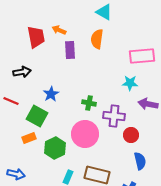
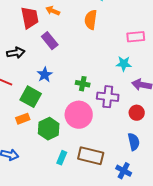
purple rectangle: (70, 50) -> (50, 41), moved, turned -36
pink rectangle: (142, 56) -> (136, 37), size x0.7
red circle: (131, 135) -> (137, 113), moved

